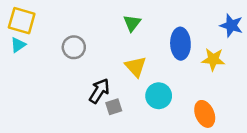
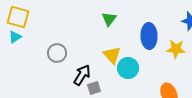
gray circle: (74, 47) -> (57, 53), moved
cyan circle: (159, 96) -> (128, 68), moved

